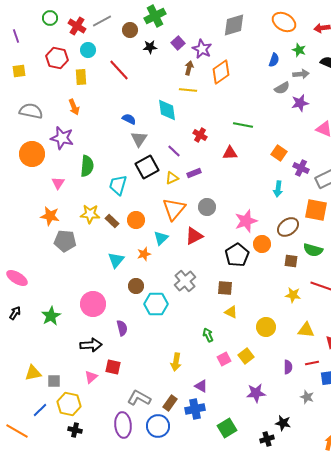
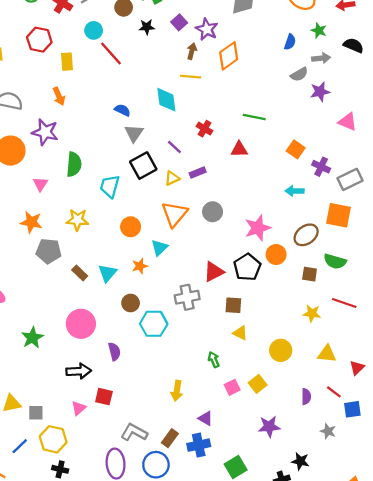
cyan circle: (88, 50) -> (94, 30), moved
cyan arrow: (278, 189) -> (295, 191), turned 84
brown rectangle: (112, 221) -> (80, 273), moved
red triangle: (194, 236) -> (214, 272), moved
gray cross: (185, 281) -> (187, 297), turned 30
red line: (312, 363) -> (334, 392), turned 48

